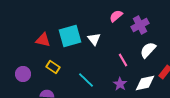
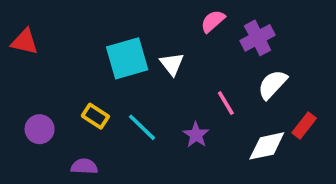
red triangle: (43, 40) -> (25, 42), moved
cyan line: (86, 80) -> (142, 127), moved
purple star: (120, 84) -> (196, 135), moved

